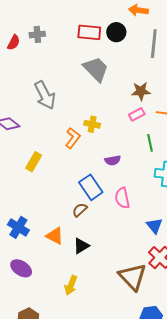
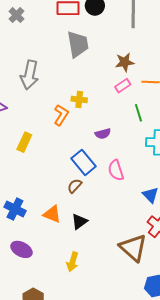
gray cross: (37, 34) -> (16, 15), turned -35
gray trapezoid: (96, 69) -> (78, 44), turned 40
gray arrow: (45, 95) -> (29, 75), turned 44

